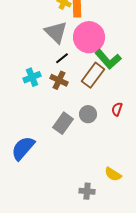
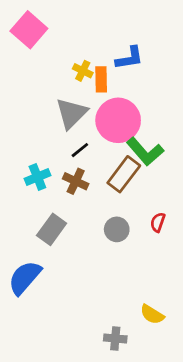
gray triangle: (56, 32) -> (71, 113), turned 30
gray rectangle: (63, 123) -> (52, 229), moved

